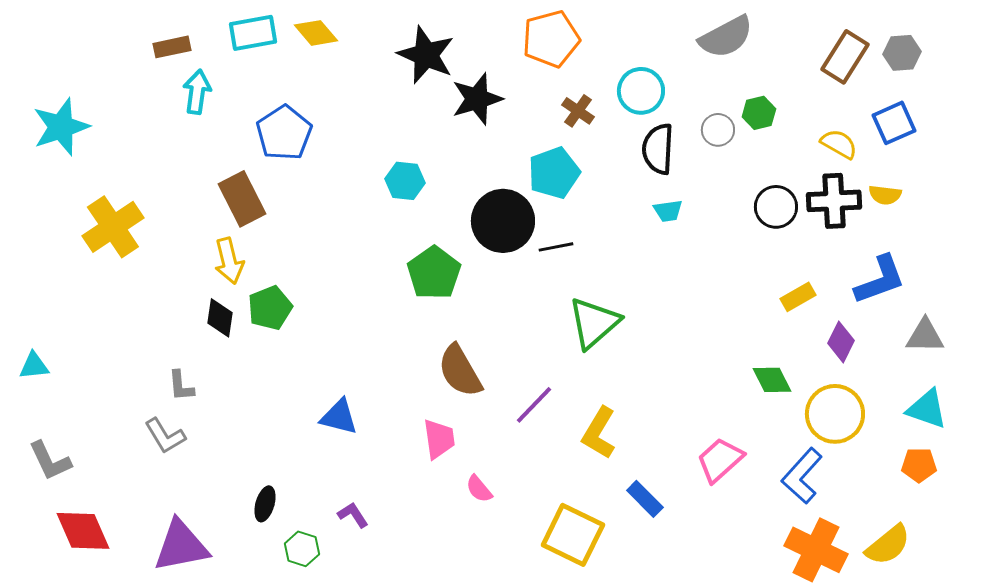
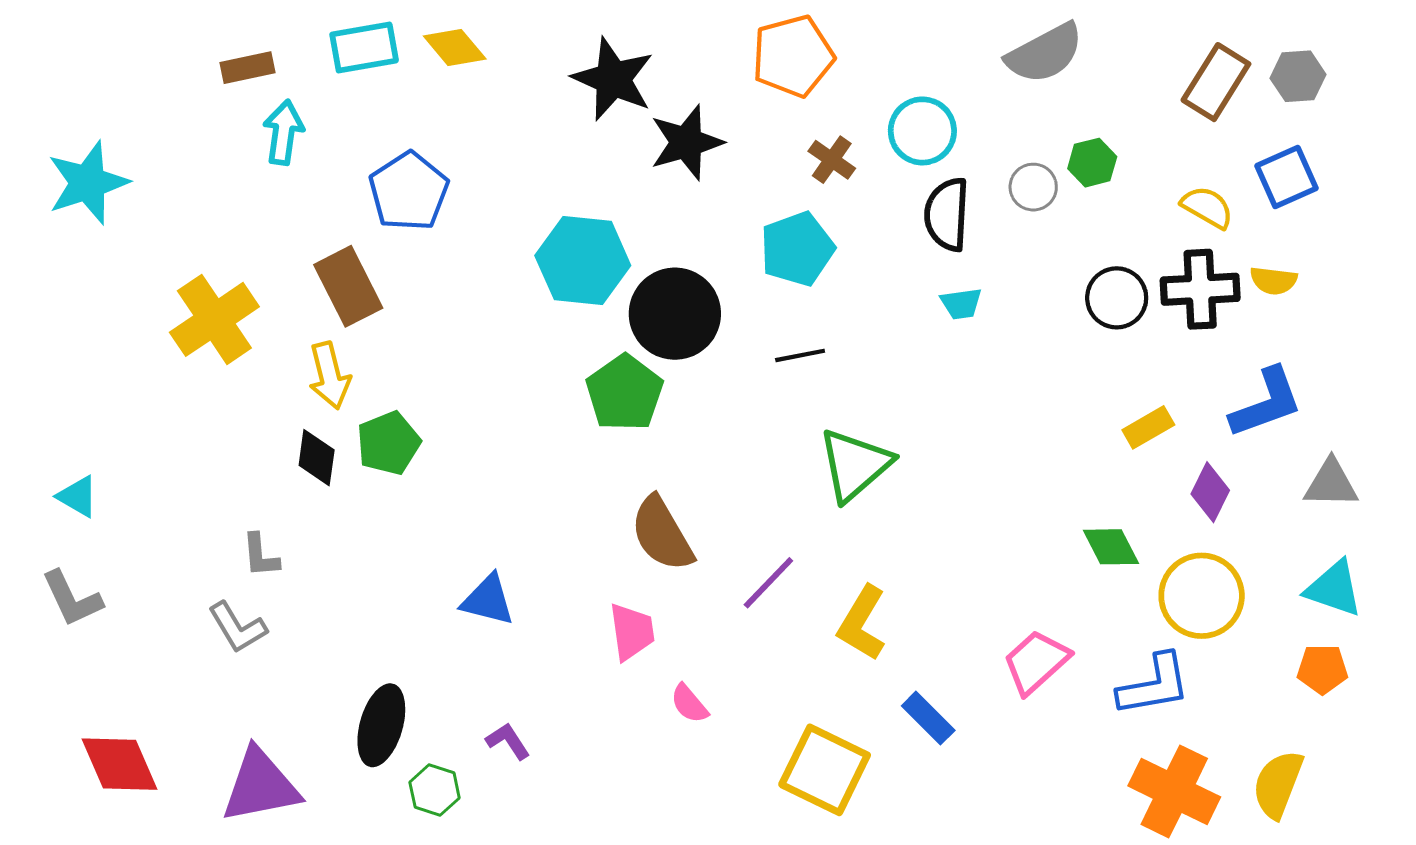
cyan hexagon: (405, 181) -> (583, 260), size x1.6
black circle: (503, 221) -> (675, 314), moved
yellow cross: (113, 227) -> (214, 319), moved
cyan triangle: (34, 366) -> (78, 496), moved, turned 36
gray L-shape: (50, 461) -> (72, 599), moved
blue L-shape: (802, 476) -> (1154, 685), turned -142
black ellipse: (265, 504) -> (381, 725), size x1.6
yellow semicircle: (888, 545) -> (1278, 784), turned 150

